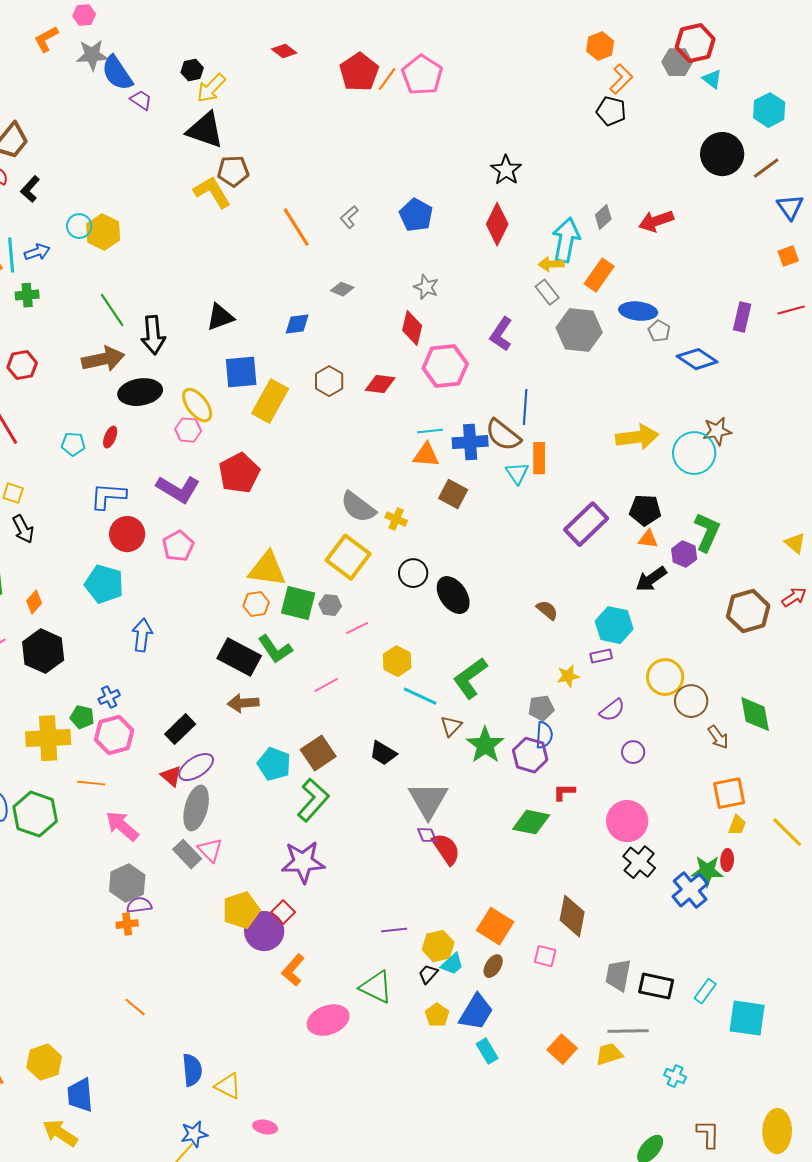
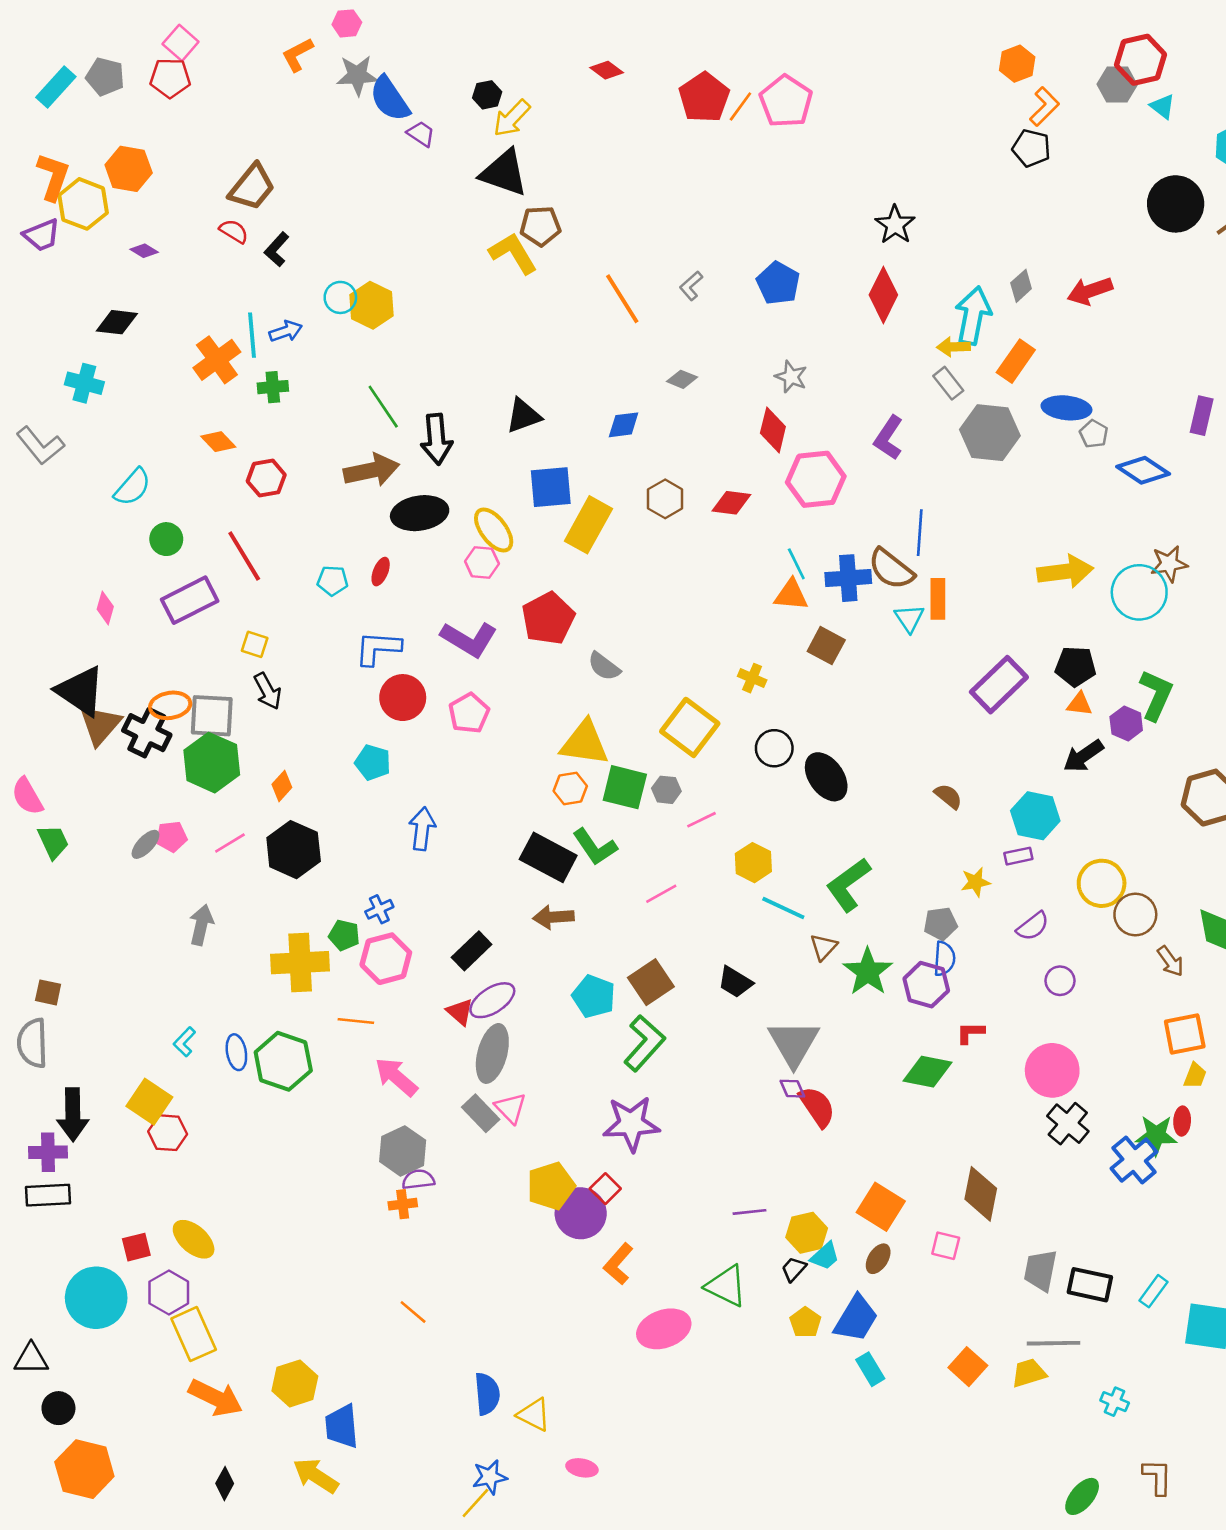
cyan line: (430, 431) -> (796, 564), turned 70
gray semicircle: (358, 507) -> (604, 666), moved, size x0.7
cyan pentagon: (104, 584) -> (373, 763), size x0.7

